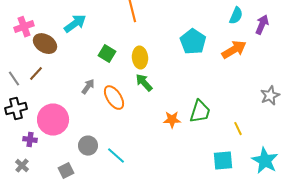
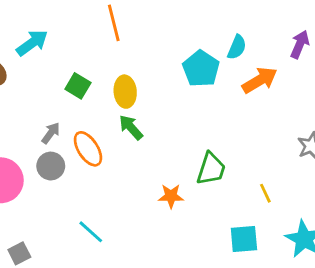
cyan semicircle: (236, 16) -> (237, 47), moved
orange star: (172, 120) -> (171, 196), moved
gray circle: (88, 146) -> (51, 166), moved

